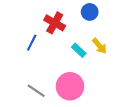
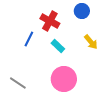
cyan rectangle: (79, 50) -> (58, 46), moved
gray line: (36, 91) -> (18, 83), moved

